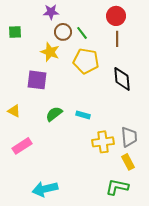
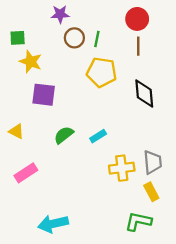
green line: (82, 33) -> (97, 39), turned 48
yellow star: (50, 52) -> (31, 62), moved
cyan rectangle: (83, 115) -> (98, 136), turned -48

